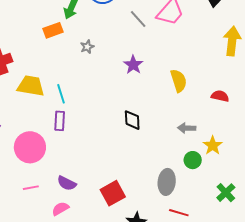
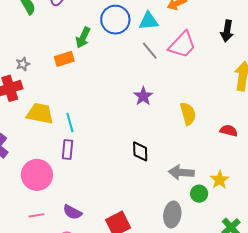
gray star: (87, 47) -> (23, 64), moved
gray arrow: (187, 128) -> (181, 172), moved, size x1.4

